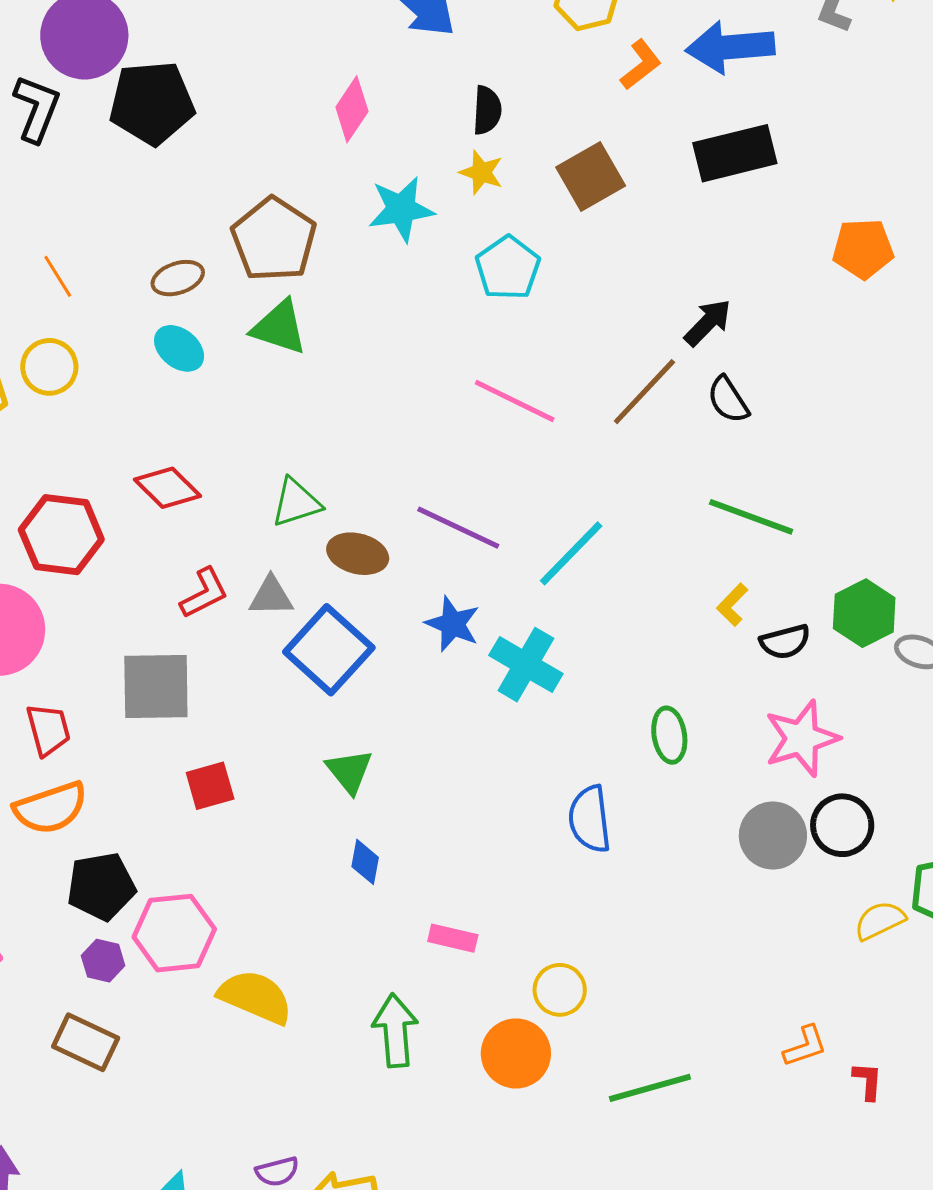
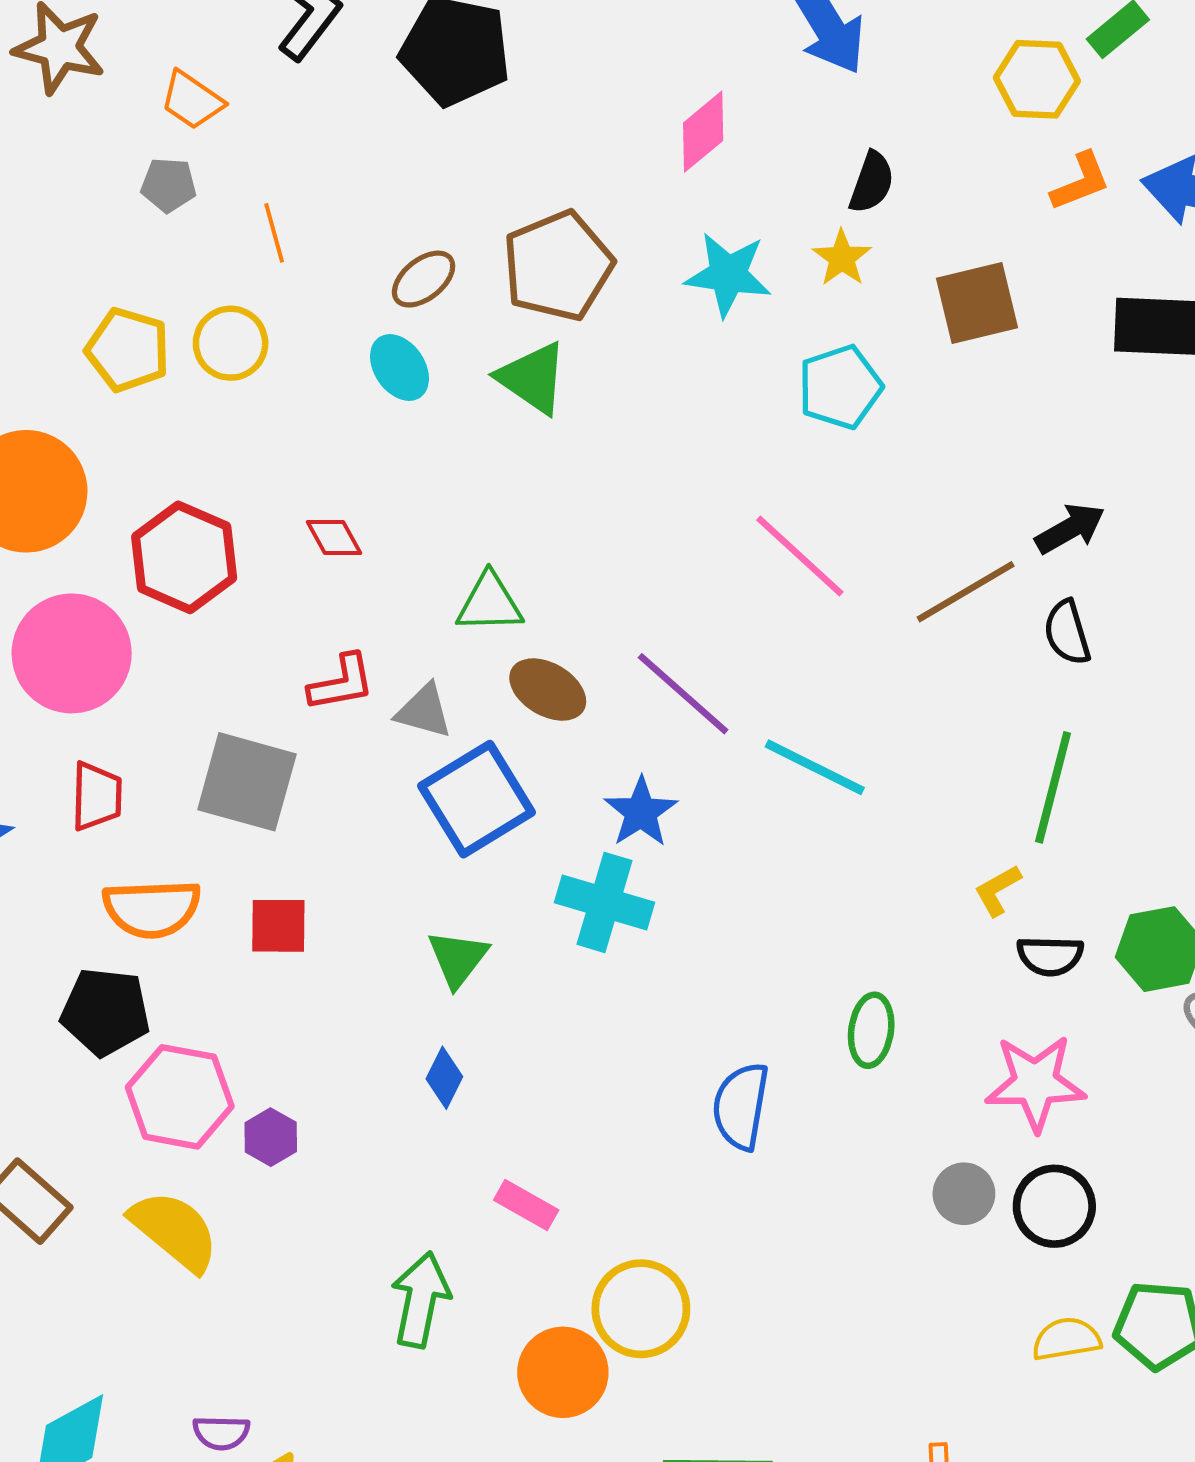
brown ellipse: (178, 278) -> (424, 279), turned -36
red diamond: (167, 488) -> (334, 538), size x0.7
green line: (751, 517) -> (1053, 787), turned 68
cyan line: (571, 553) -> (815, 767), turned 56
cyan cross: (526, 665) -> (605, 902), moved, turned -30
orange semicircle: (51, 808) -> (152, 909), moved
gray circle: (773, 836) -> (964, 1194), size x0.7
purple hexagon: (103, 961) -> (271, 1137), moved
yellow circle: (560, 990) -> (641, 1309), size x1.4
yellow semicircle: (255, 997) -> (174, 1231), moved

